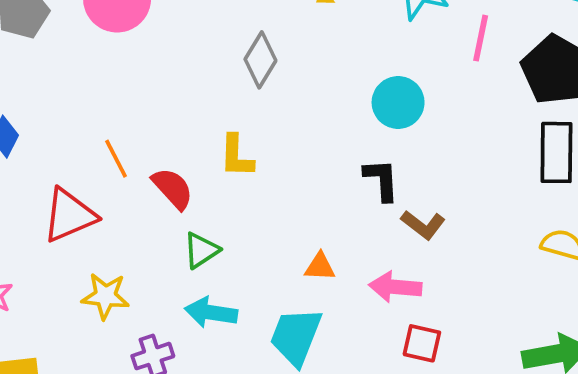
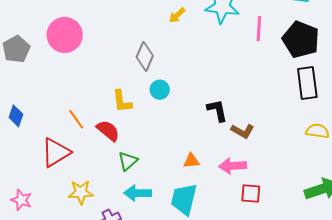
cyan circle: (398, 102) -> (160, 90), moved, size x0.7
yellow L-shape: (236, 156) -> (122, 101), moved

